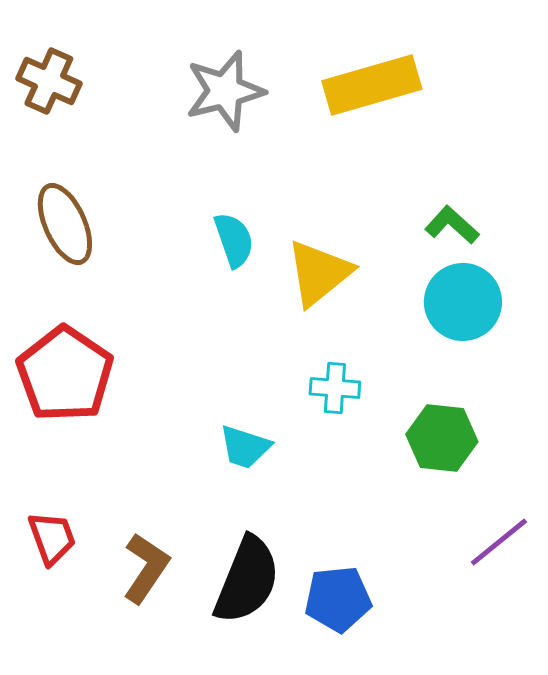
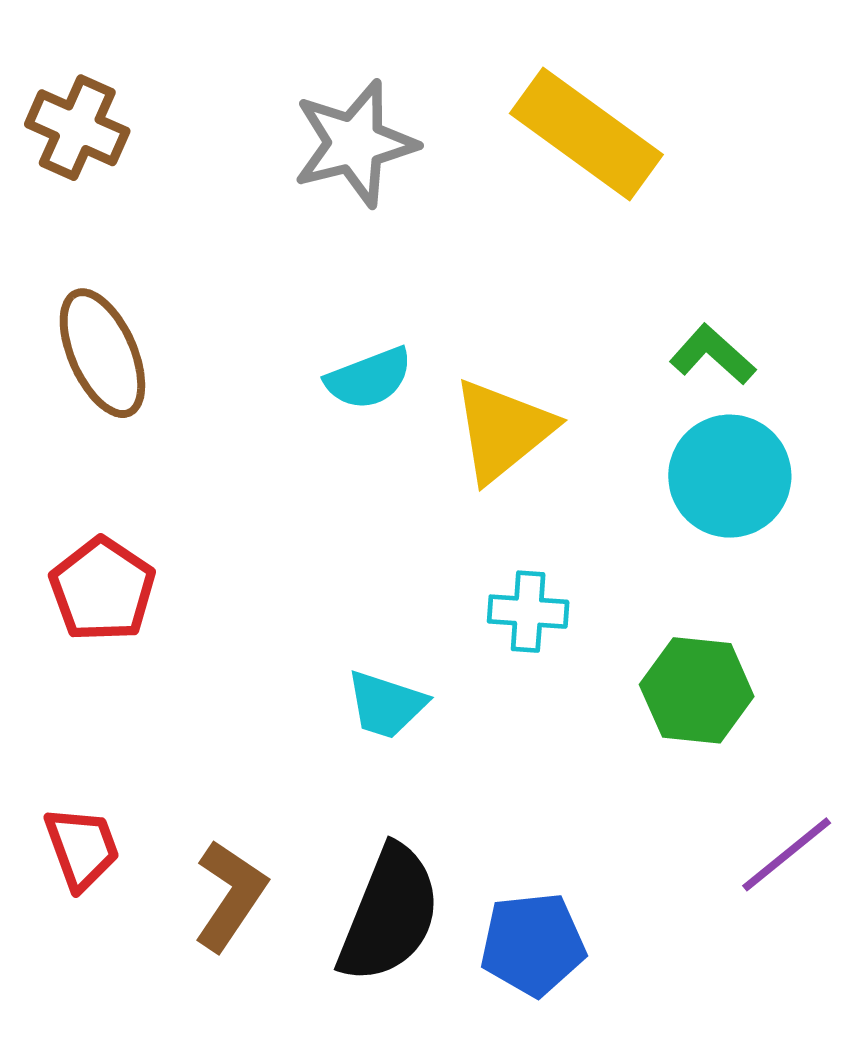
yellow rectangle: (372, 85) -> (586, 134), turned 52
cyan semicircle: (234, 240) -> (369, 378), turned 88
red pentagon: (65, 374) -> (102, 590), size x0.7

